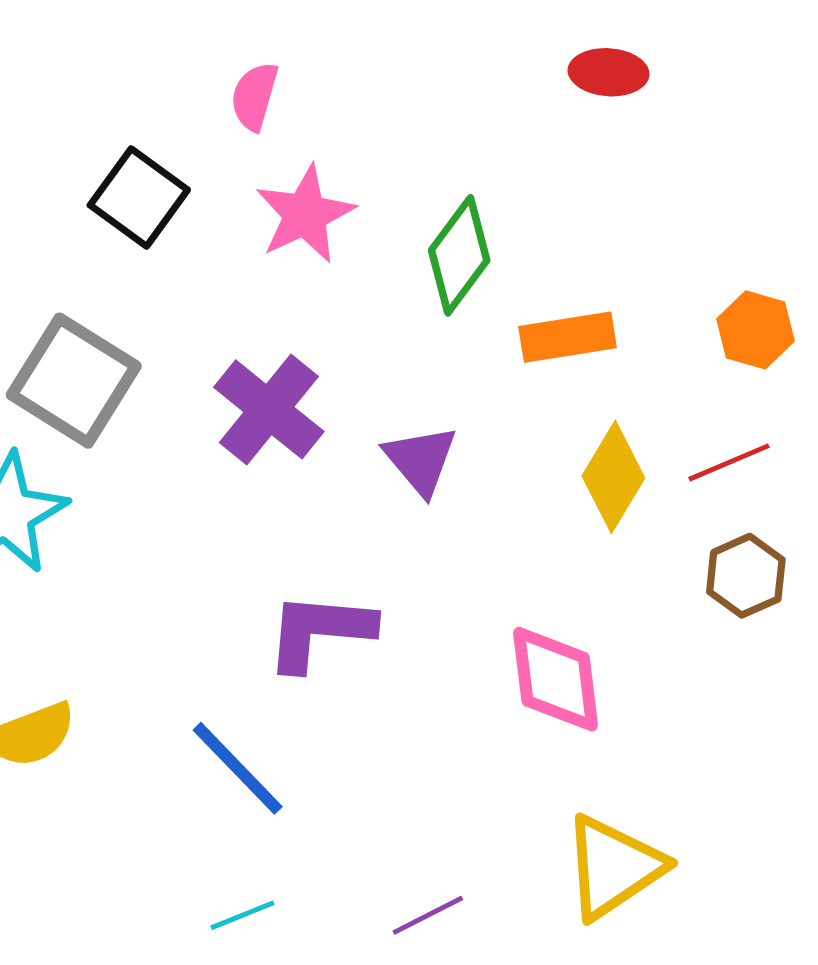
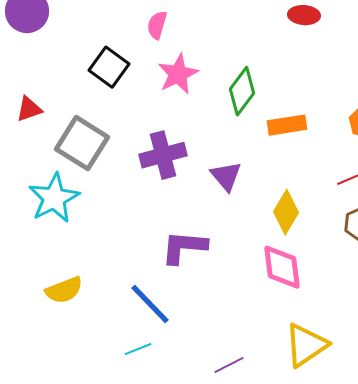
purple cross: (269, 409) -> (163, 155), turned 36
yellow diamond: (613, 477) -> (286, 212), moved
cyan line: (242, 915) -> (138, 349), moved

